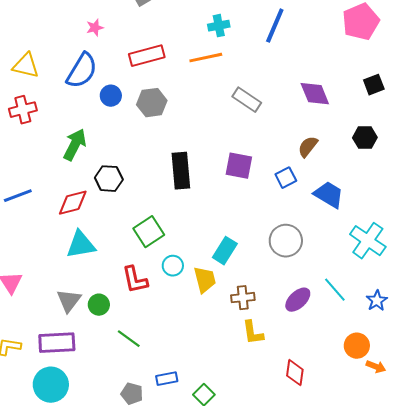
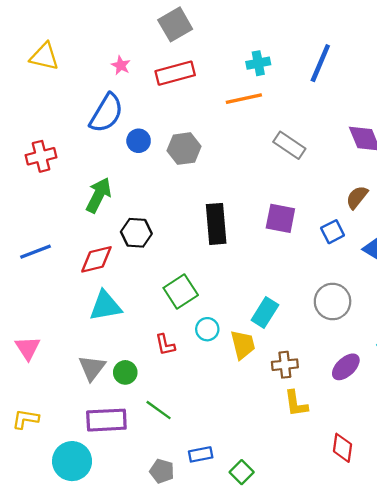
pink star: (95, 28) -> (121, 65), turned -30
red rectangle: (147, 56) -> (175, 73), moved
yellow triangle: (26, 66) -> (44, 57), moved
red L-shape: (135, 280) -> (165, 345), size x0.7
purple rectangle: (57, 343) -> (106, 420), moved

